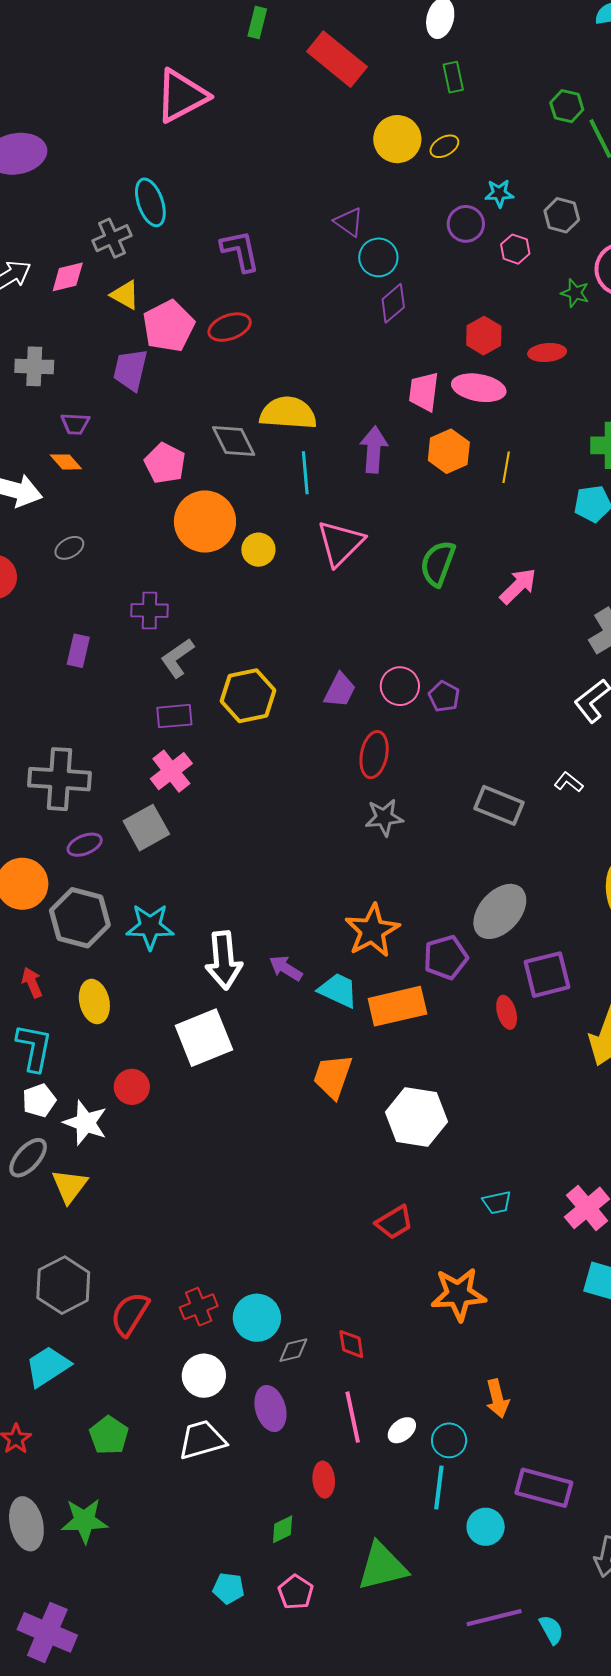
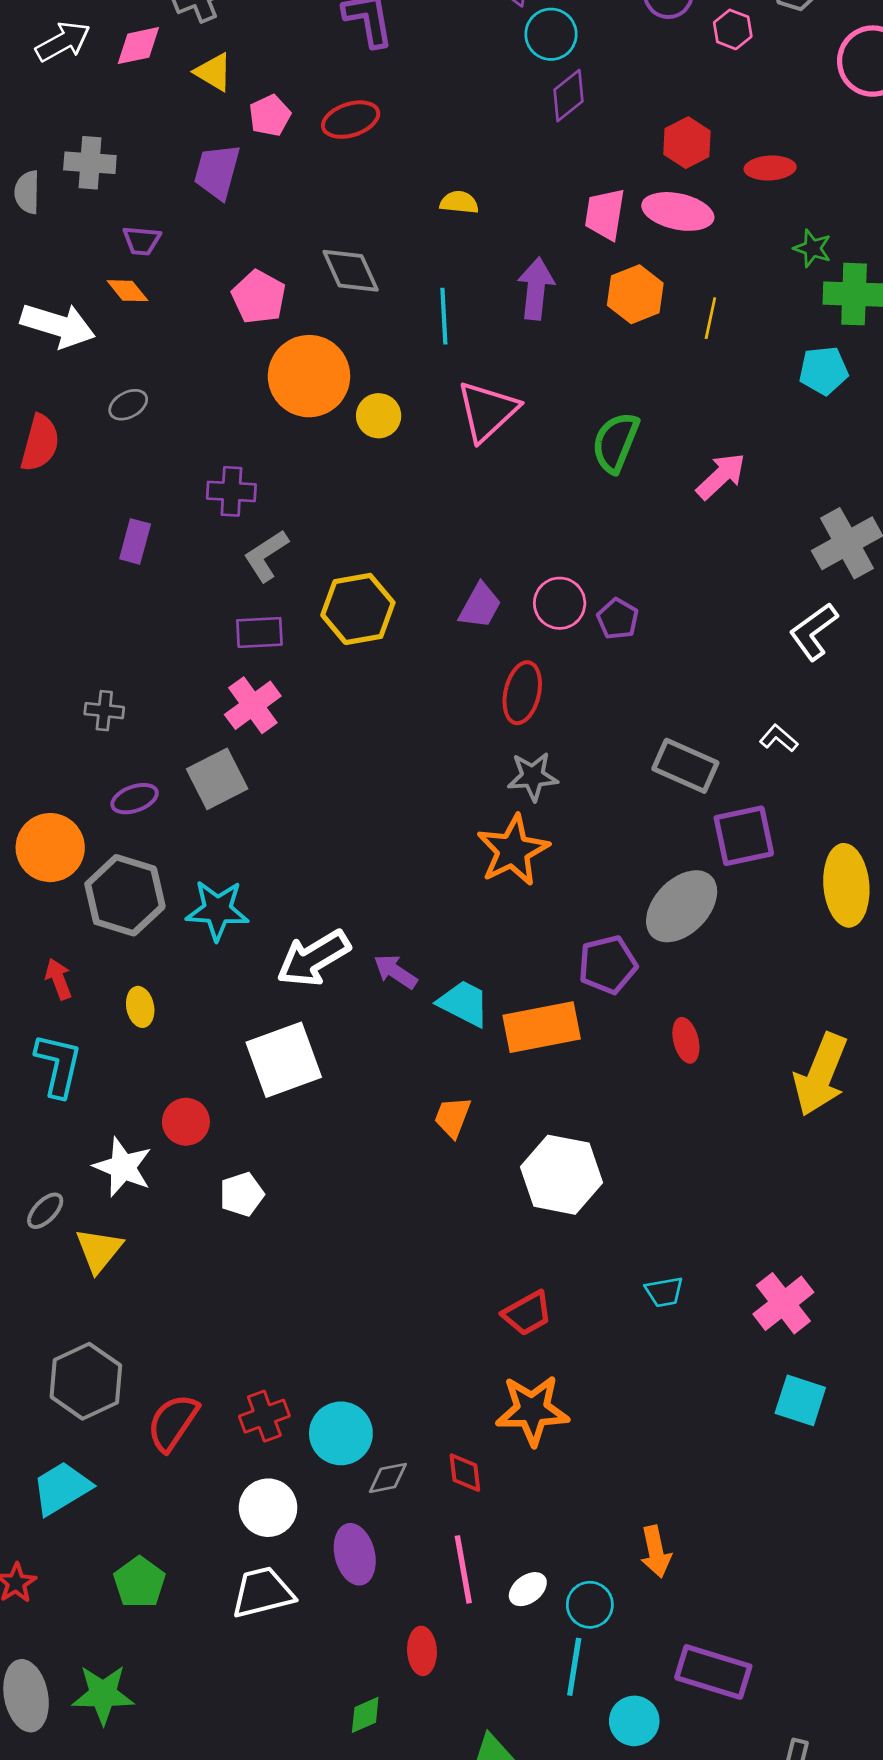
green star: (575, 293) -> (812, 248), moved
pink pentagon: (169, 326) -> (270, 116), size x0.6
yellow semicircle: (288, 413) -> (459, 202), moved, size x0.5
gray cross: (59, 779) -> (104, 711), size x0.5
orange star: (372, 931) -> (513, 850), moved
white arrow: (224, 960) -> (313, 958), turned 62
purple square: (547, 975) -> (744, 836), moved
yellow ellipse: (94, 1002) -> (140, 1007), size x0.7
orange trapezoid: (333, 1076) -> (453, 1117), size x0.7
white pentagon: (39, 1100) -> (242, 1194), moved
gray ellipse: (28, 1158) -> (45, 1211), size x0.7
orange star: (458, 1294) -> (532, 1410), moved

